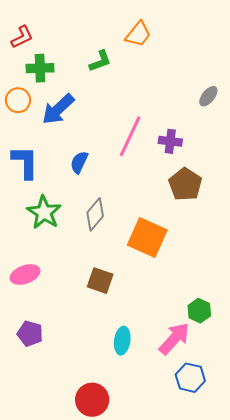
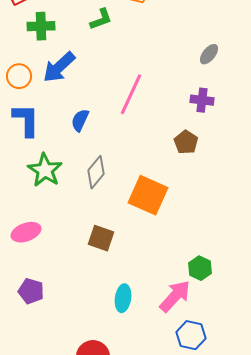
orange circle: (18, 100) -> (19, 76), moved
purple cross: (170, 141) -> (202, 100), moved
brown pentagon: (185, 184) -> (186, 142), size x0.7

